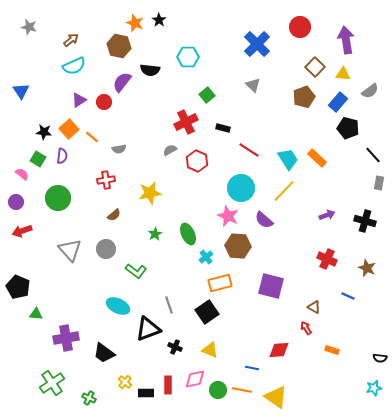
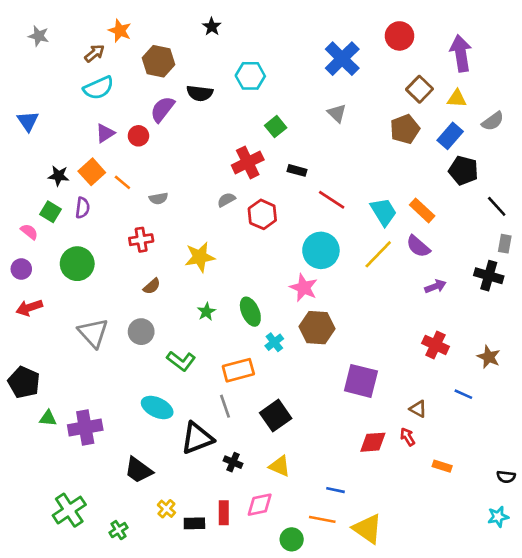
orange star: (135, 23) -> (120, 31), moved
purple semicircle: (264, 220) -> (418, 246), moved
black cross: (365, 221) -> (489, 276), moved
orange rectangle: (220, 283) -> (238, 370), moved
purple cross: (66, 338) -> (85, 427), moved
red diamond: (279, 350) -> (373, 442), moved
green circle: (218, 390) -> (292, 539), moved
green cross: (89, 398) -> (118, 530), turned 32

